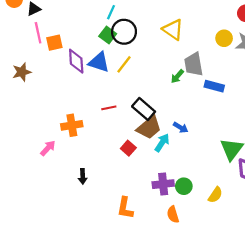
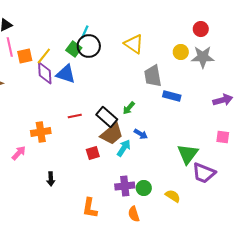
cyan line: (111, 12) -> (85, 32), moved
yellow line: (124, 64) -> (44, 56), moved
green arrow: (177, 76) -> (129, 108), moved
red square: (128, 148) -> (93, 153), turned 32
yellow semicircle: (215, 195) -> (173, 196), turned -91

